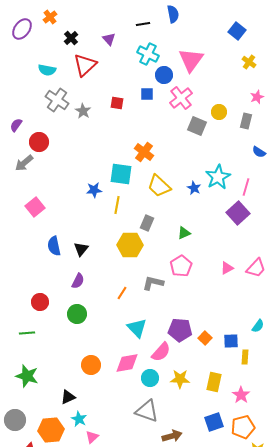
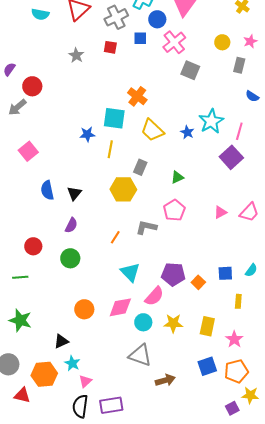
gray cross: (57, 100) -> (116, 17), moved, turned 30
yellow circle: (219, 112) -> (222, 42), moved
blue square: (231, 341) -> (225, 273), moved

